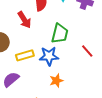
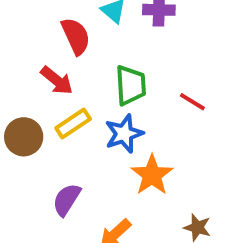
yellow rectangle: (25, 55) -> (73, 123), moved
orange star: (56, 81) -> (152, 175), size x1.5

